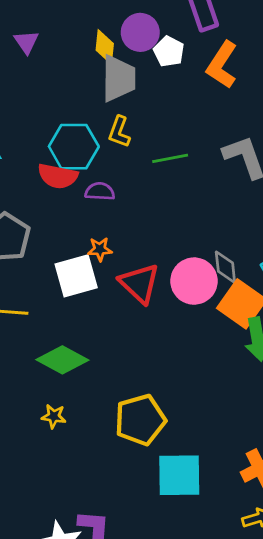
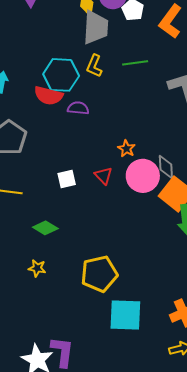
green line: (170, 158) -> (135, 63), moved
orange star: (100, 249) -> (126, 149), moved, turned 30
white square: (76, 276) -> (67, 179), moved, size x0.6
red triangle: (139, 283) -> (103, 176), size x0.6
green diamond: (62, 360) -> (45, 228), size x0.7

